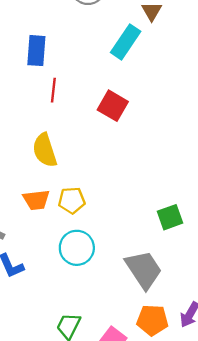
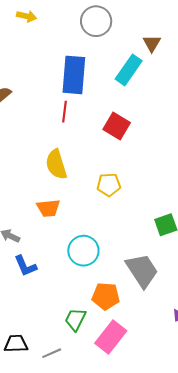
blue rectangle: (36, 51) -> (74, 75), moved, size x1.4
yellow pentagon: (72, 200) -> (109, 185), moved
orange pentagon: (152, 320) -> (106, 296), moved

